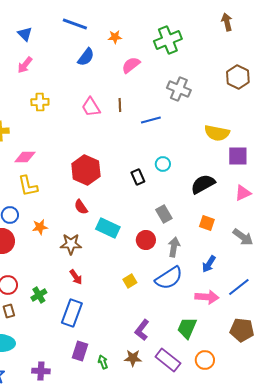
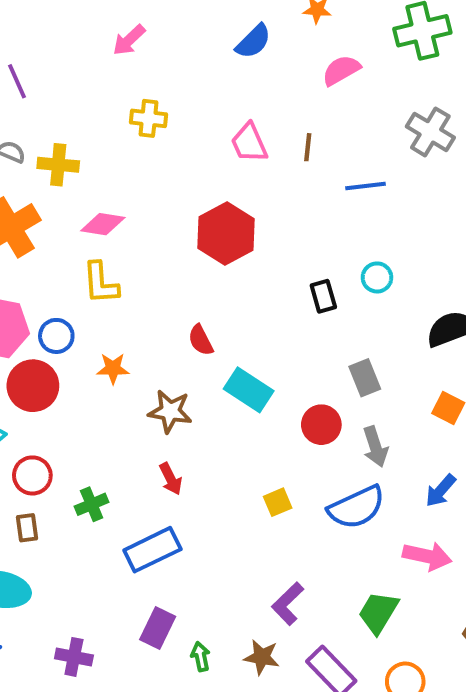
red hexagon: (86, 170) -> (226, 234), moved
gray arrow: (174, 247) -> (375, 447), turned 144
blue rectangle: (72, 313) -> (152, 550), turned 36

